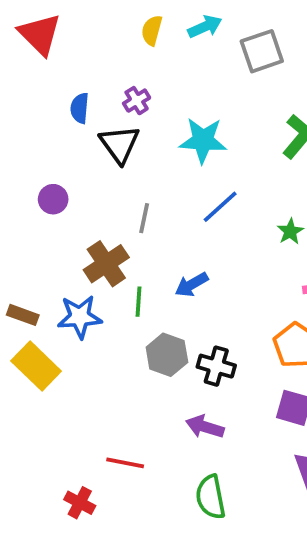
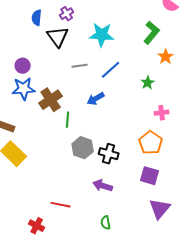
gray line: (144, 218) -> (80, 66), moved, turned 70
blue arrow: (192, 285) -> (96, 99), moved
blue star: (80, 317) -> (24, 89), moved
green semicircle: (211, 497) -> (106, 223), size x0.6

